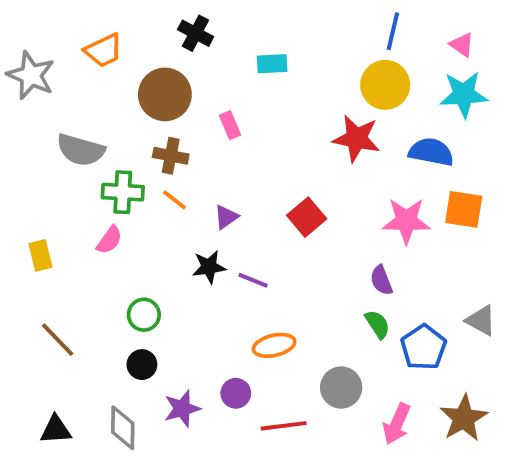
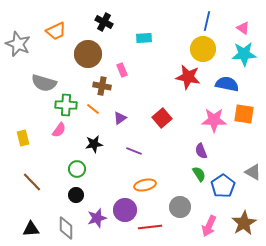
brown cross: (171, 156) -> (102, 86), moved
black star: (209, 267) -> (94, 144), moved
purple circle: (236, 393) -> (125, 210), size x1.5

